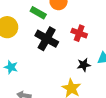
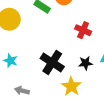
black cross: (47, 39) -> (52, 62), moved

